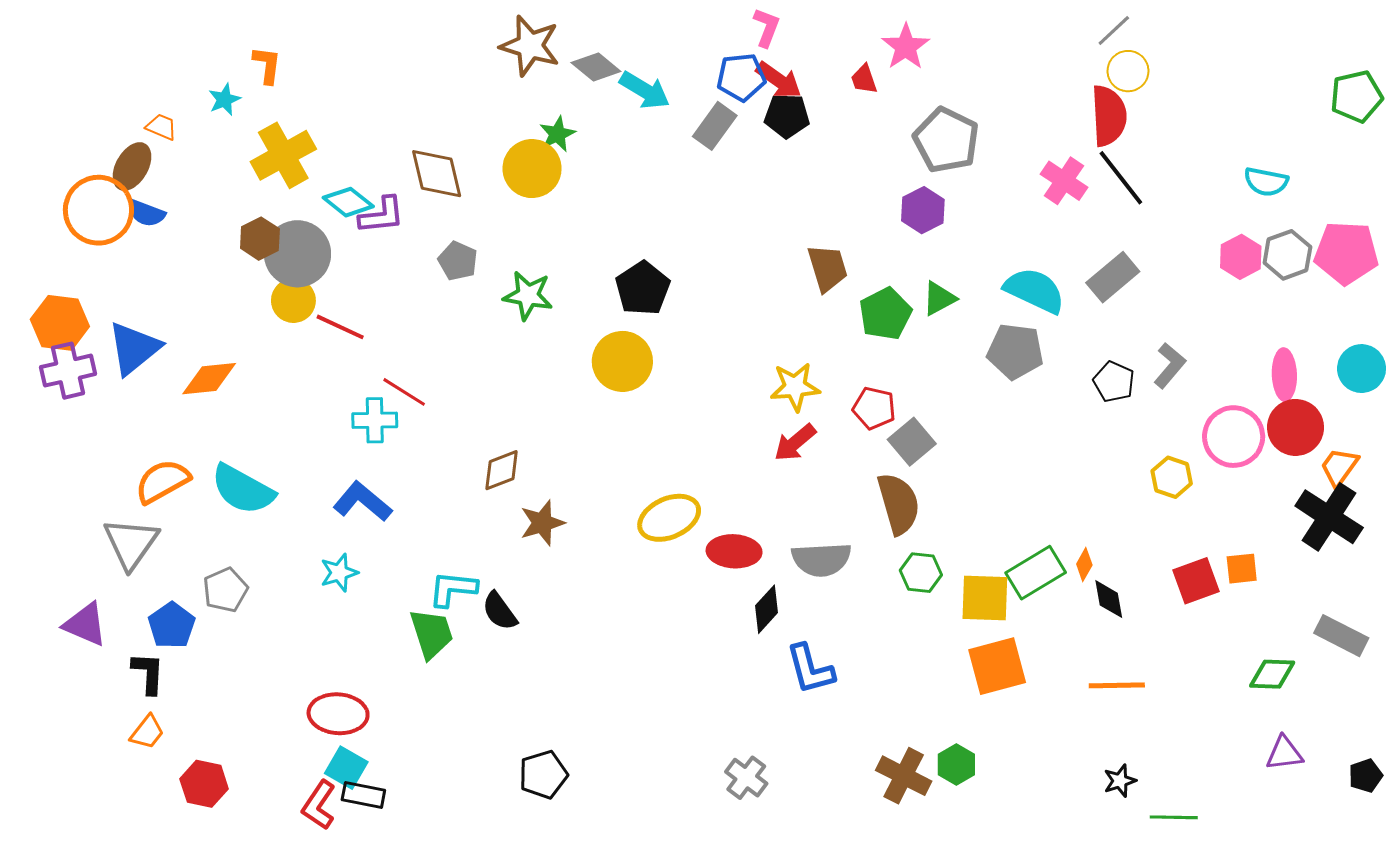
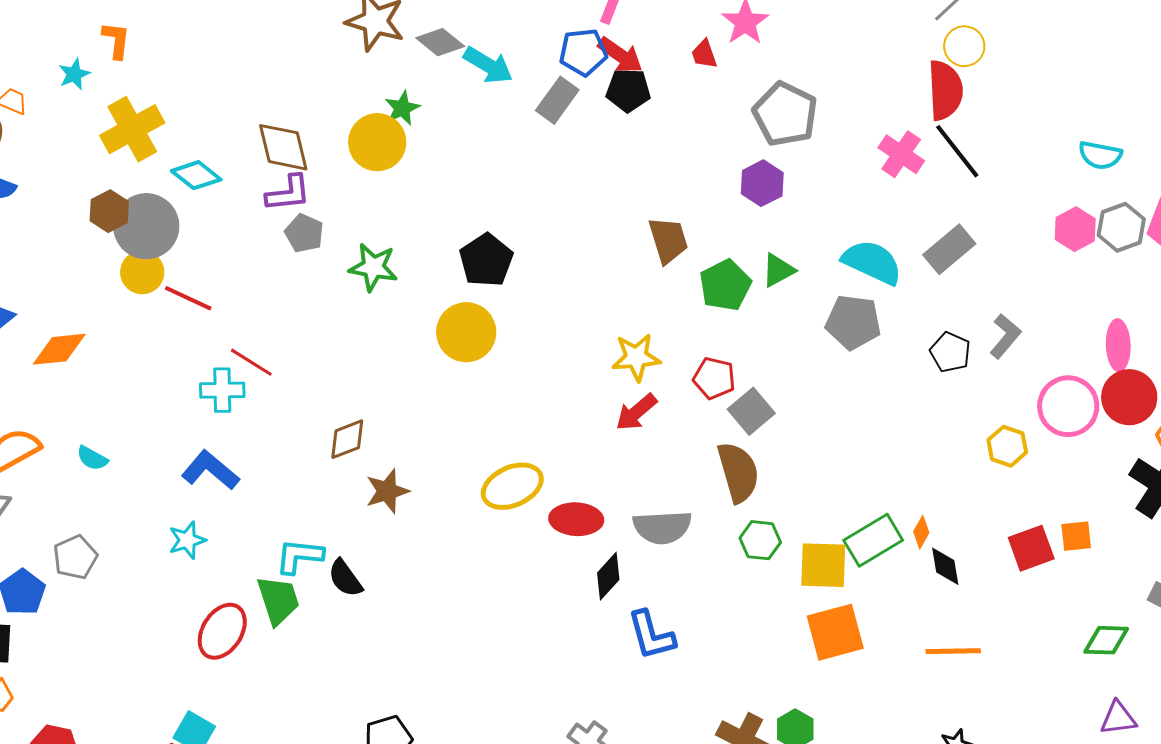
purple L-shape: (382, 215) -> (288, 193), moved
cyan semicircle: (243, 489) -> (92, 458), size x0.5
red ellipse: (338, 714) -> (222, 631), moved, turned -62

